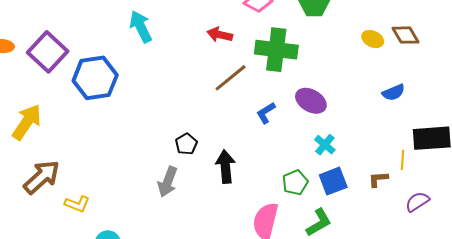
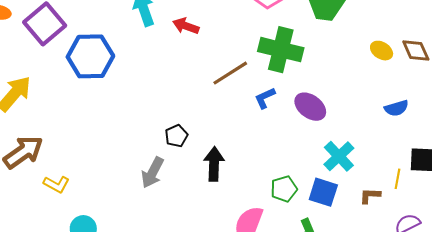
red arrow: (220, 35) -> (186, 26), moved
blue L-shape: (266, 113) -> (265, 98), moved
cyan cross: (325, 145) -> (339, 156), moved, size x1.4
blue square: (333, 181) -> (323, 192), turned 32

